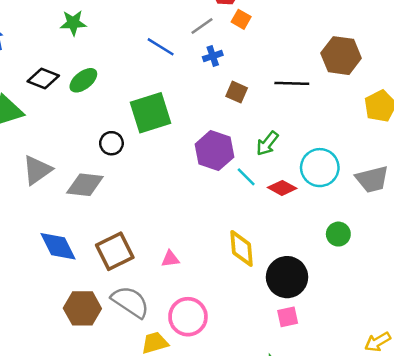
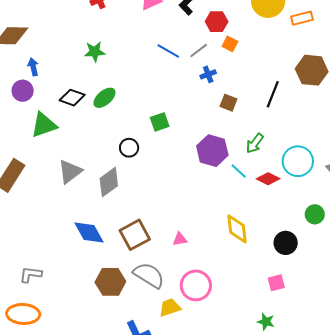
blue line: (161, 47) -> (168, 51), moved
black line: (292, 83) -> (273, 94), turned -68
green square: (150, 113) -> (160, 122), size x0.6
gray diamond: (85, 185) -> (109, 182), turned -40
black circle: (287, 277) -> (286, 243), moved, size x0.7

